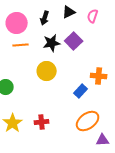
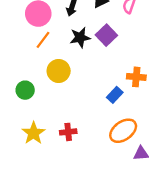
orange line: (21, 45) -> (43, 40), turned -49
yellow circle: (47, 71) -> (59, 71), moved

